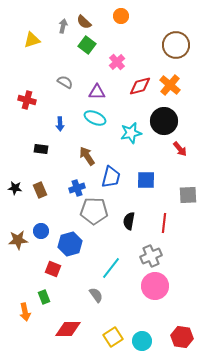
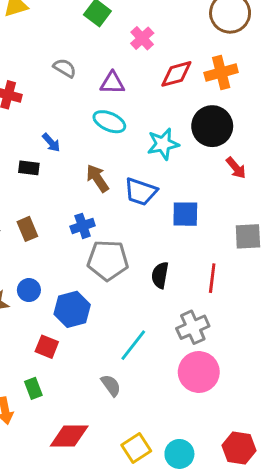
orange cross: (170, 85) -> (221, 73), turned 35
blue arrow: (60, 124) -> (51, 143), moved, turned -40
blue trapezoid: (111, 177) -> (141, 192), moved, turned 95

